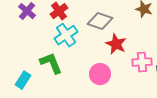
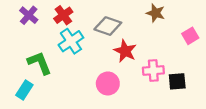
green L-shape: (51, 63) -> (39, 63), moved

